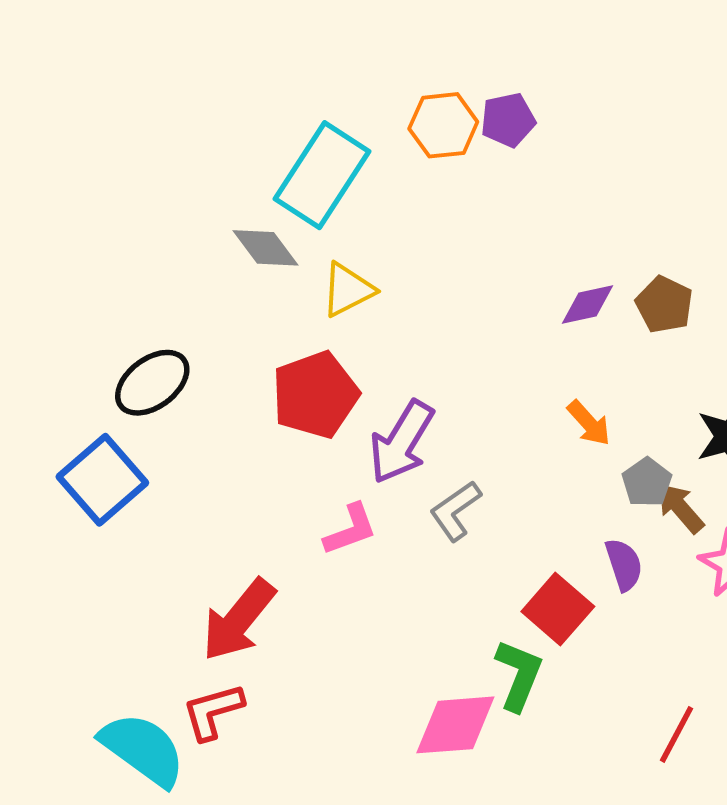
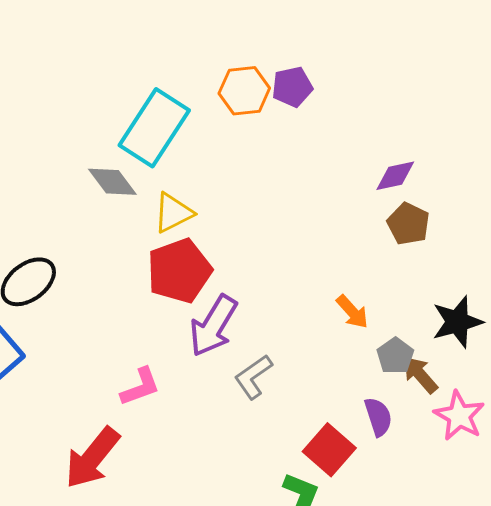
purple diamond: (588, 305) -> (395, 176), moved
red pentagon: (315, 395) -> (179, 271), moved
pink L-shape: (350, 530) -> (140, 387), moved

